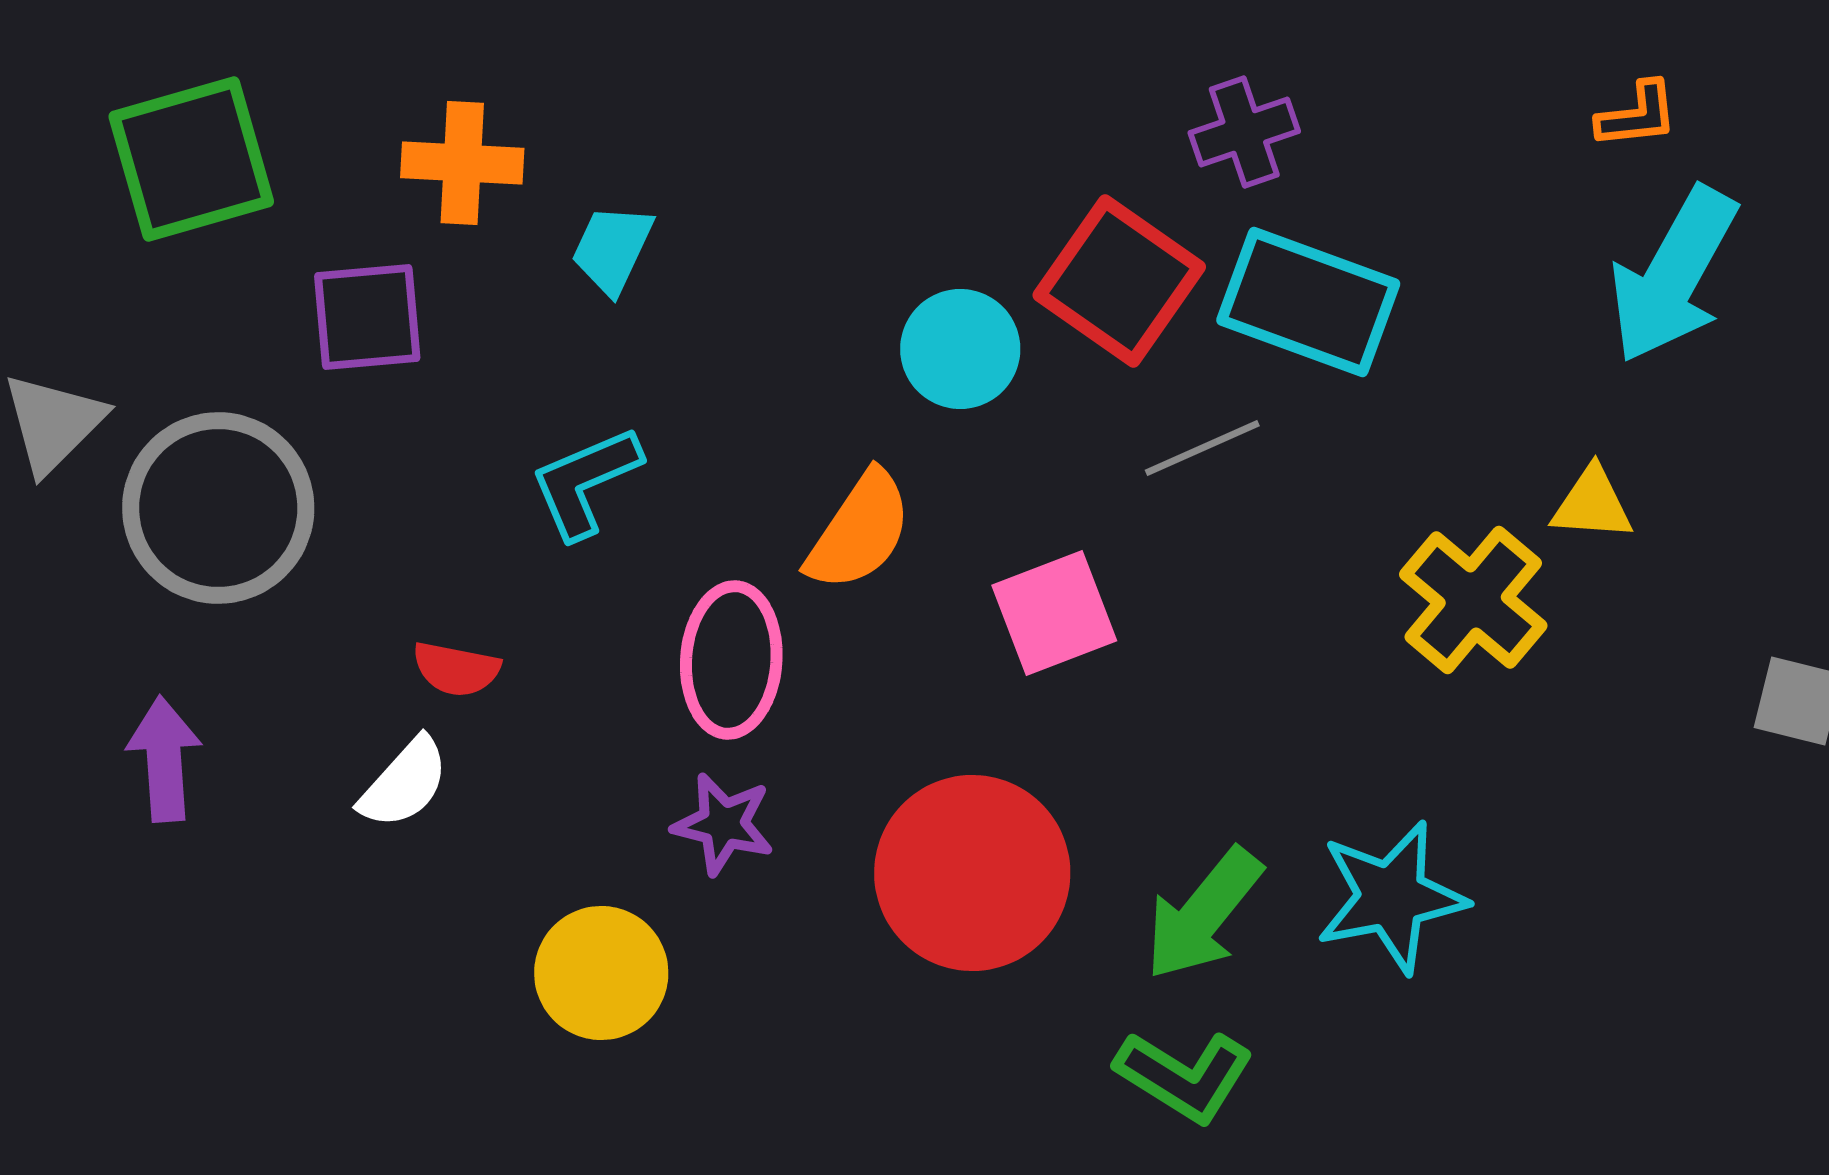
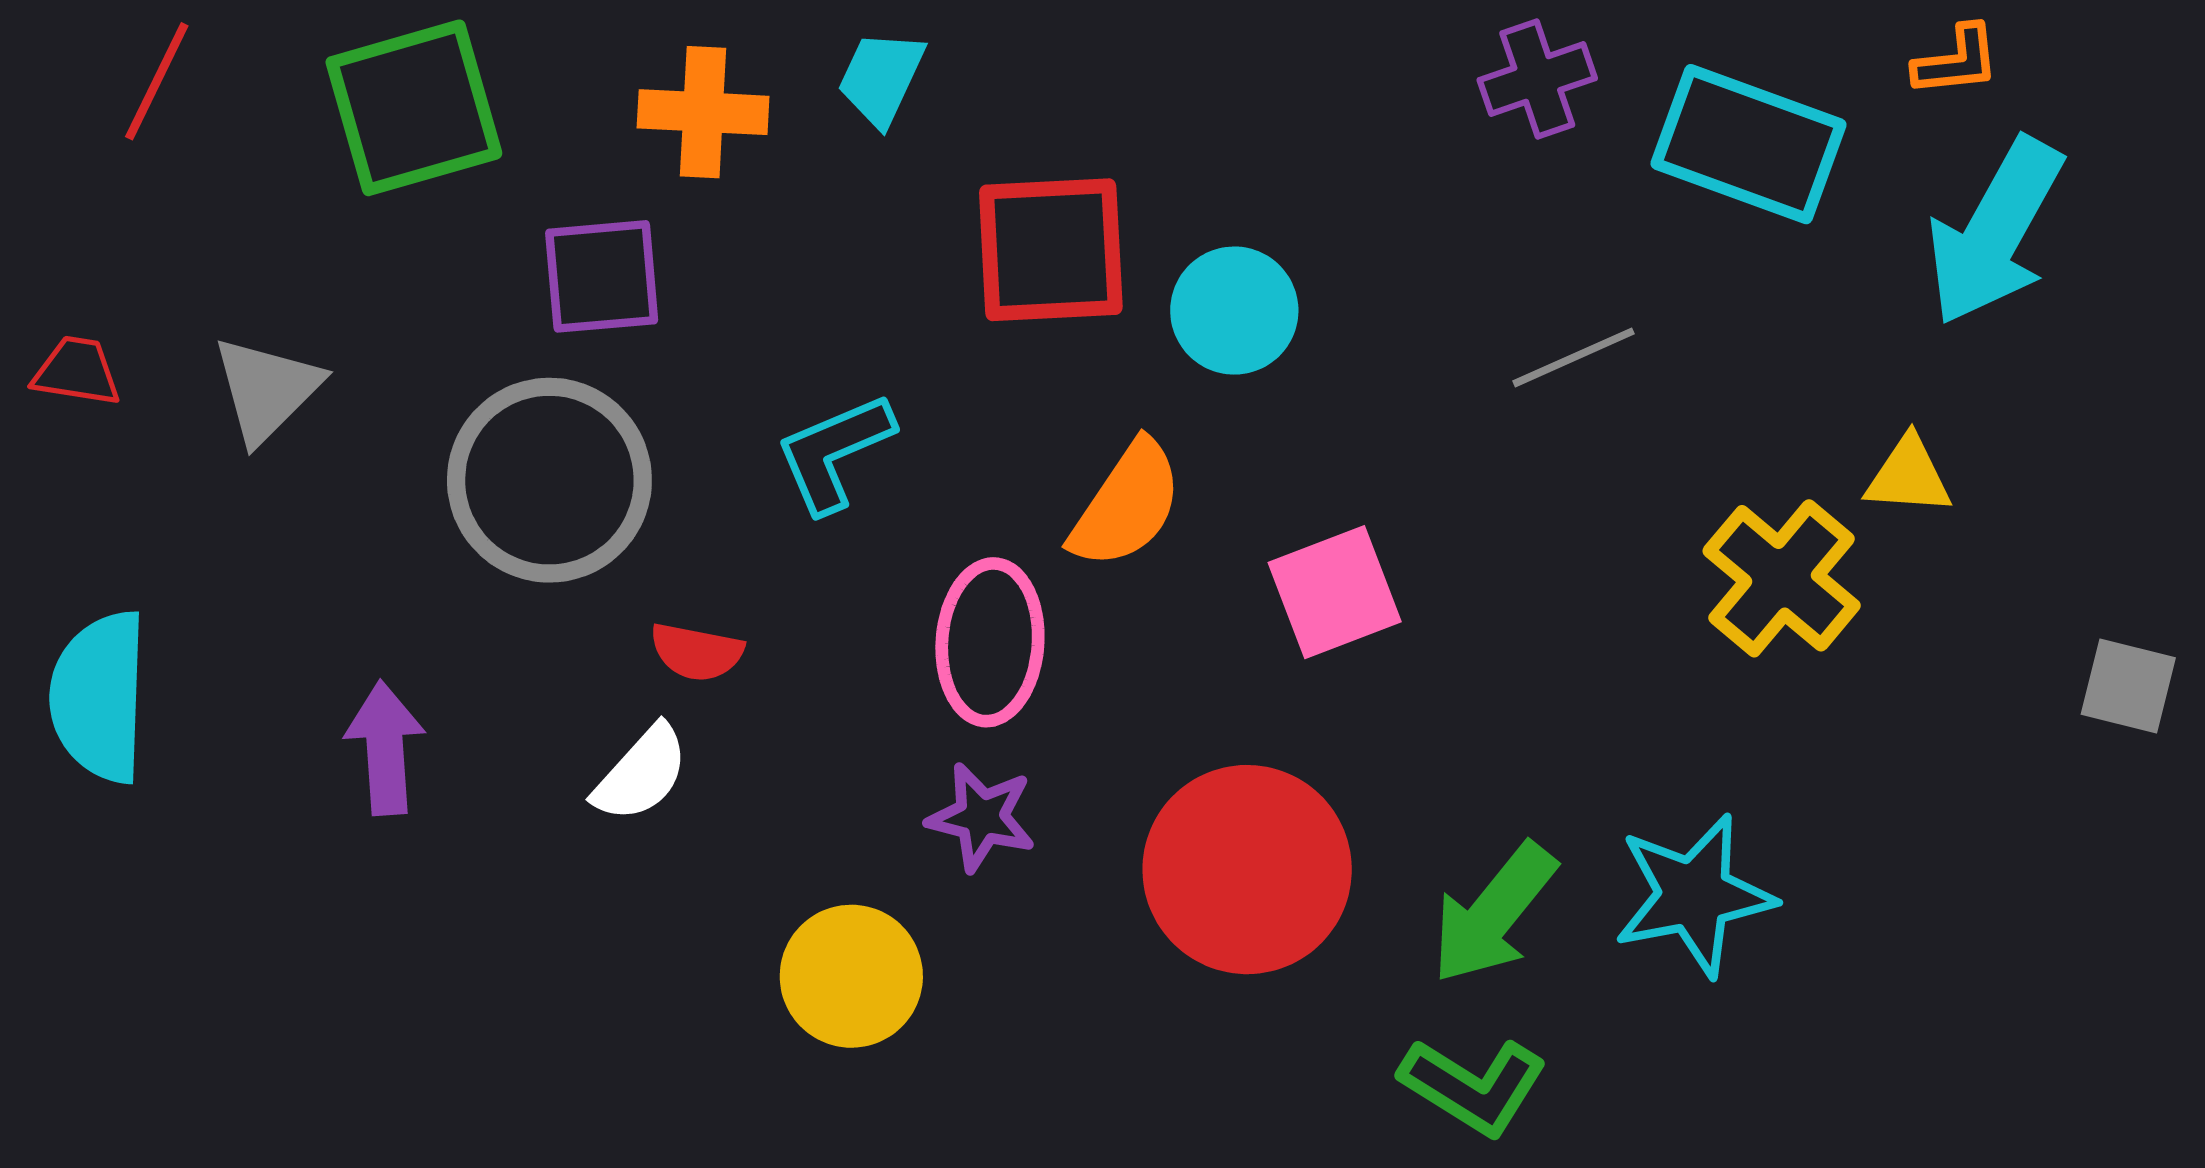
cyan trapezoid: (612, 249) -> (881, 78), moved
red square: (1119, 281) -> (1051, 250), moved, turned -38
cyan rectangle: (1308, 302) -> (1748, 144), moved
gray line: (1202, 448) -> (1574, 357), moved
gray circle: (218, 508) -> (549, 480), moved

